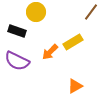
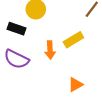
orange arrow: (50, 52) -> (50, 50), turned -48

